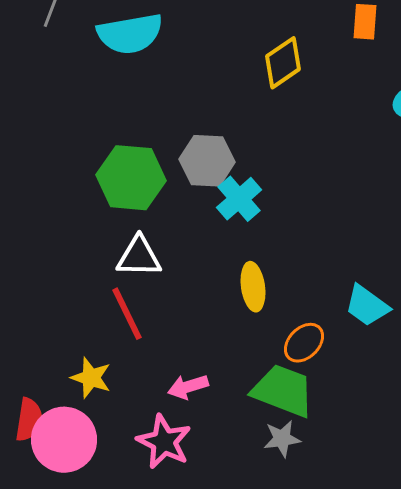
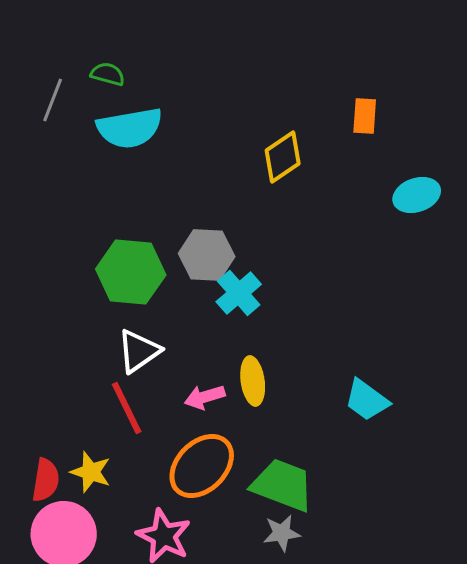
white triangle: (139, 257) -> (139, 351), turned -36
orange ellipse: (304, 343) -> (202, 466), moved, size x1.6
pink arrow: (188, 387) -> (205, 397), moved
red semicircle: (29, 420) -> (46, 480), moved

